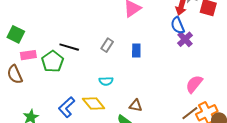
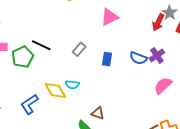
blue semicircle: (178, 25) -> (138, 58), moved, turned -54
pink semicircle: (194, 84) -> (163, 86), moved
yellow diamond: (94, 103) -> (55, 91), moved

